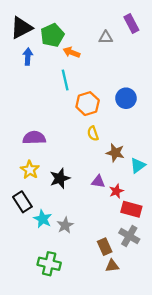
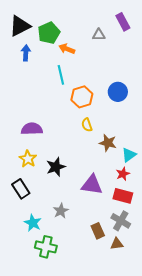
purple triangle: (98, 182) -> (92, 185), moved, size x1.6
red star: (116, 191) -> (123, 174), moved
cyan star: (43, 219) -> (33, 223), moved
brown triangle: (112, 266) -> (117, 244), moved

